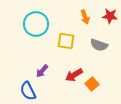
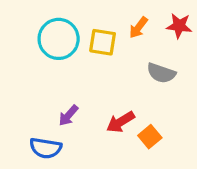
orange arrow: (85, 17) -> (138, 27), turned 56
yellow square: (66, 41) -> (103, 42), moved
blue semicircle: (28, 91) -> (46, 148), turned -54

